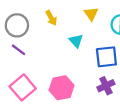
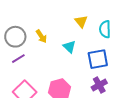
yellow arrow: (51, 18) -> (41, 36), moved
purple line: (19, 50) -> (18, 59), turned -64

